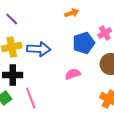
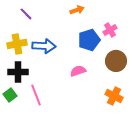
purple line: (12, 19) -> (26, 14), moved

